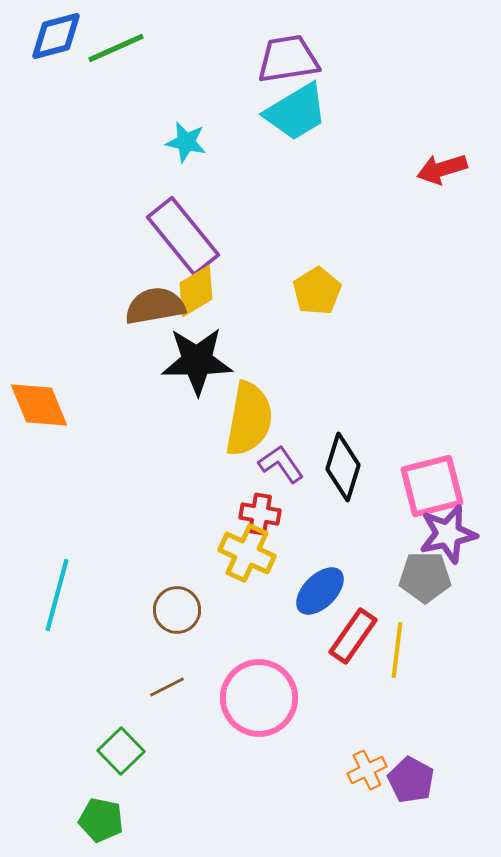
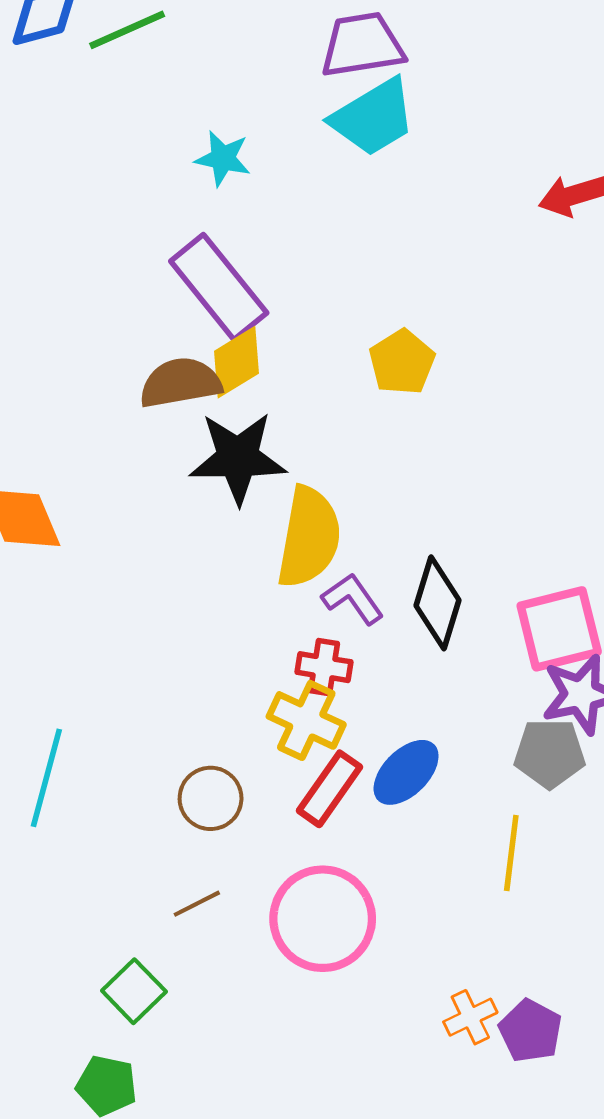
red rectangle: (353, 636) -> (329, 789), moved

